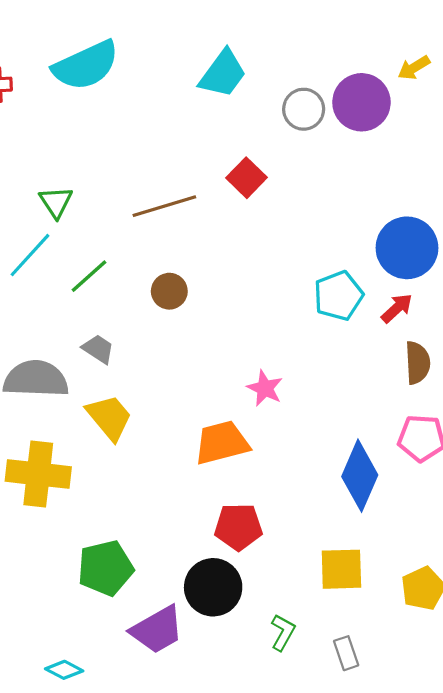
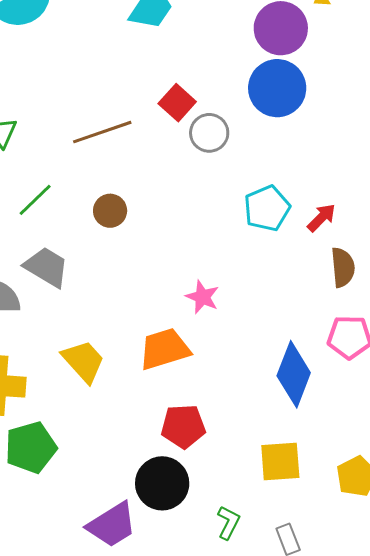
gray circle: (304, 109) -> (209, 133), moved
blue circle: (407, 248) -> (277, 88), moved
gray trapezoid: (98, 349) -> (47, 267), size x1.5
yellow trapezoid: (109, 417) -> (83, 361), moved
green pentagon: (105, 568) -> (31, 447), moved

